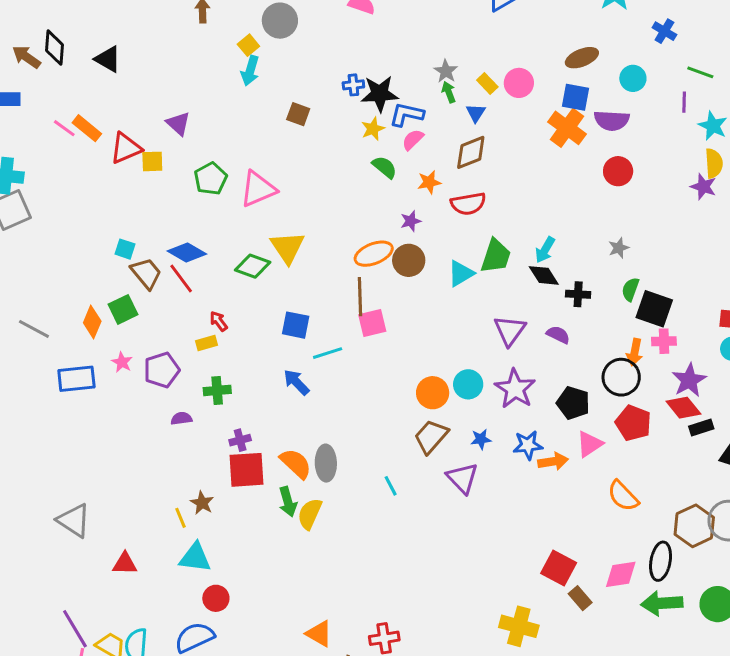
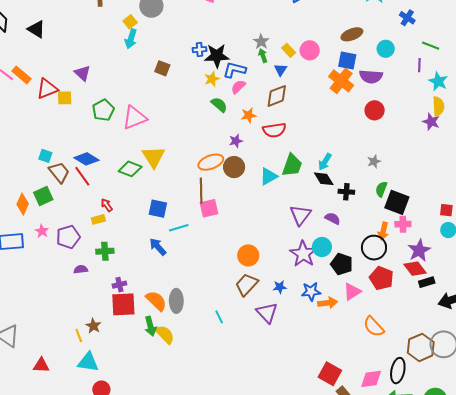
cyan circle: (468, 384) -> (322, 247), moved
yellow semicircle: (310, 514) -> (165, 334), turned 110

